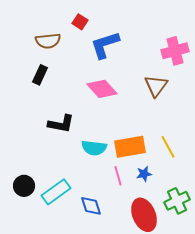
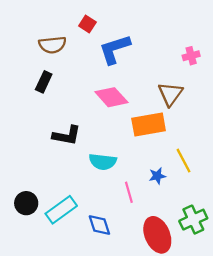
pink cross: (175, 51) -> (191, 56), size x0.6
orange rectangle: (130, 147) -> (149, 125), moved
blue star: (144, 174) -> (157, 176), moved

